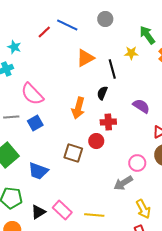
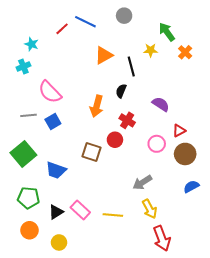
red cross: (108, 122) -> (127, 120), turned 35
pink circle: (137, 163) -> (157, 144), moved
yellow arrow: (143, 209) -> (150, 209), moved

